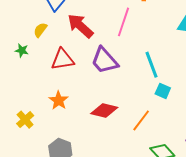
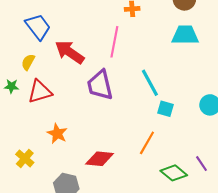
red triangle: (63, 59) -> (40, 92), moved
purple trapezoid: (105, 60) -> (100, 85), turned 36
red diamond: (104, 111) -> (100, 159), moved

